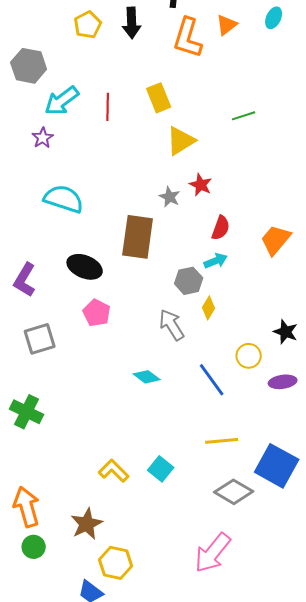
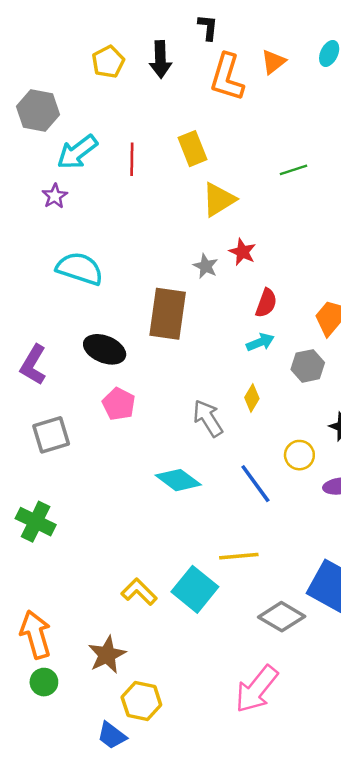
gray hexagon: (189, 281) -> (308, 366), moved
cyan diamond: (147, 377) -> (178, 480), size x1.4
yellow line: (222, 441) -> (239, 556), moved
cyan square: (161, 469) -> (195, 589), size x1.5

